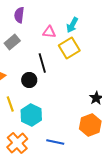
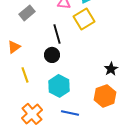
black circle: (29, 80) -> (52, 55), moved
cyan hexagon: (31, 115) -> (59, 86), moved

